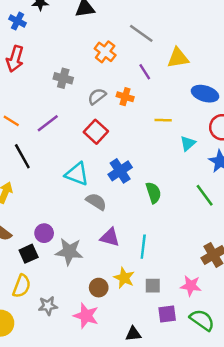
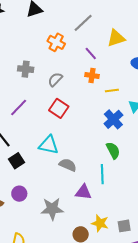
gray line: (141, 33) -> (83, 23), turned -70
orange cross: (125, 97) -> (92, 75), moved
blue cross: (120, 171) -> (113, 119), moved
purple circle: (44, 233) -> (19, 194), moved
cyan line: (143, 247) -> (102, 174), moved
black square: (29, 254) -> (17, 161), moved

